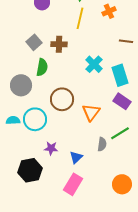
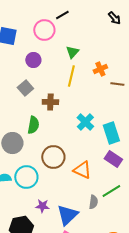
brown line: (126, 41) -> (117, 84), moved
gray square: (34, 42) -> (25, 88), moved
orange triangle: (91, 112) -> (82, 170), turned -42
blue triangle: (76, 157) -> (67, 215), size x1.6

